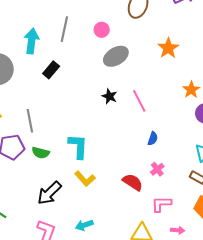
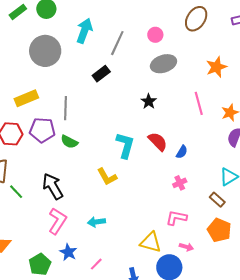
gray line: (64, 29) -> (117, 43), moved
black rectangle: (51, 70) -> (101, 74), moved
pink line: (139, 101) -> (199, 103), moved
cyan L-shape: (78, 146) -> (125, 145), moved
red semicircle: (133, 182) -> (158, 142), moved
black arrow: (49, 193) -> (53, 186), moved, turned 92

